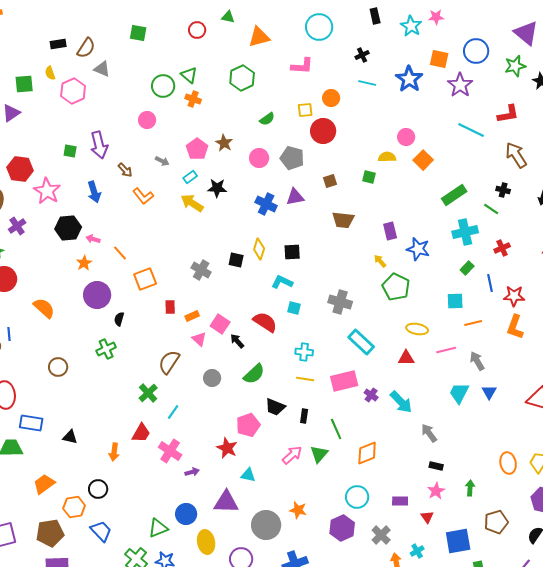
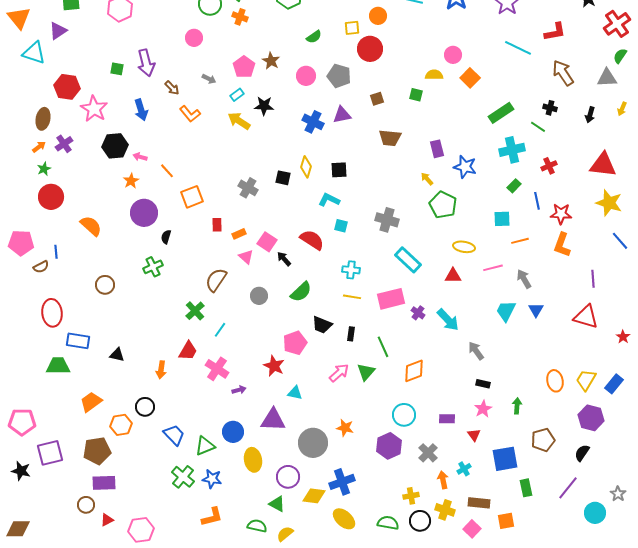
blue trapezoid: (101, 531) -> (174, 435), moved

